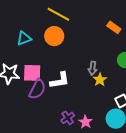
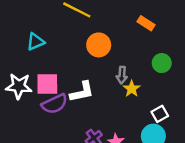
orange circle: (54, 36) -> (99, 45), moved
purple semicircle: (37, 89) -> (55, 104), turned 40

